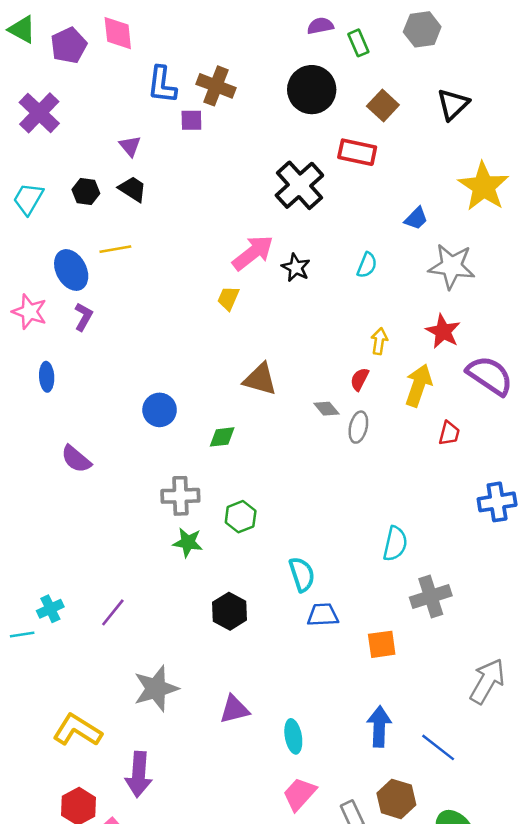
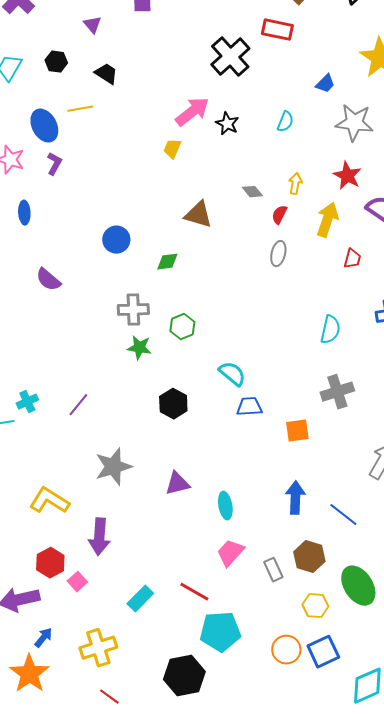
black trapezoid: (133, 189) -> (106, 74), moved
gray diamond: (326, 409) -> (252, 192), moved
cyan semicircle: (395, 544) -> (330, 330), moved
cyan semicircle: (302, 574) -> (232, 374), turned -32

